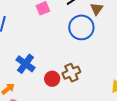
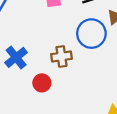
brown cross: (71, 73) -> (61, 56), moved

